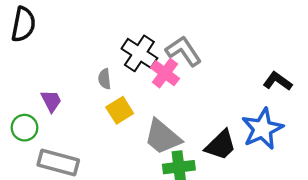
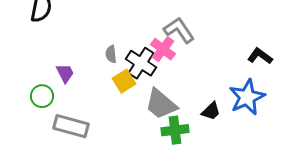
black cross: (139, 53) -> (141, 63), moved
black trapezoid: (221, 145) -> (211, 111), size x0.7

